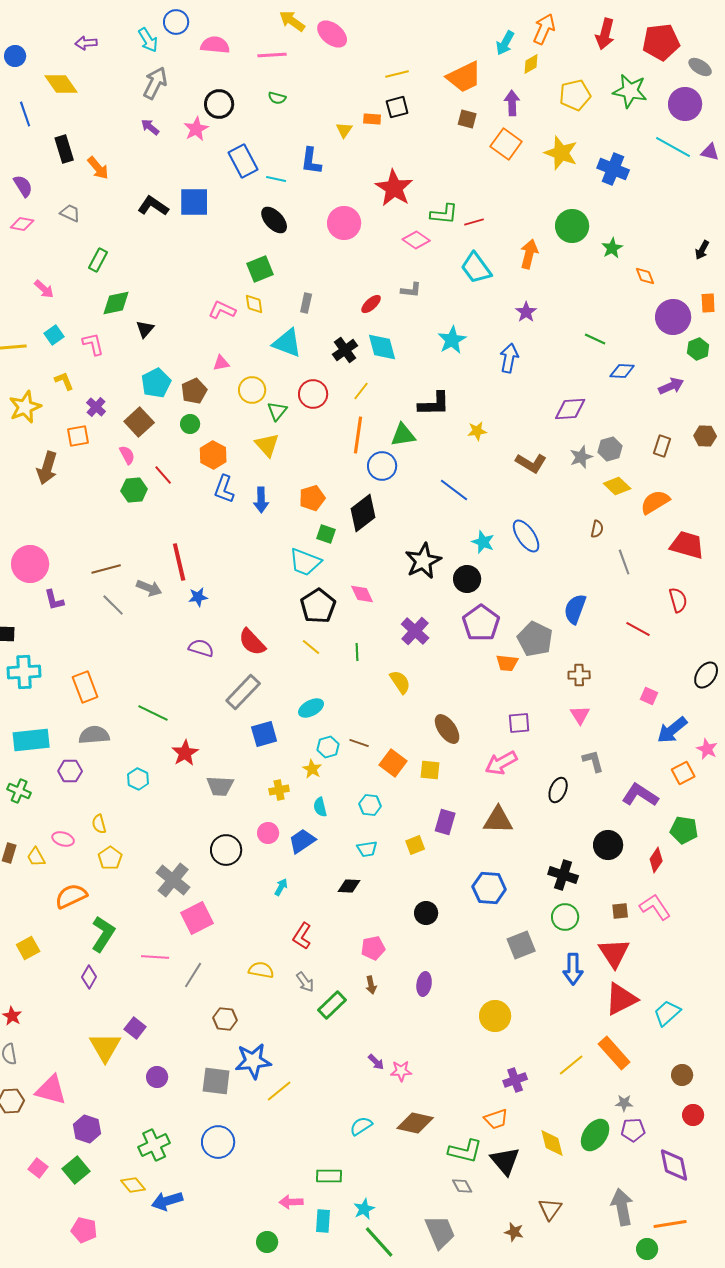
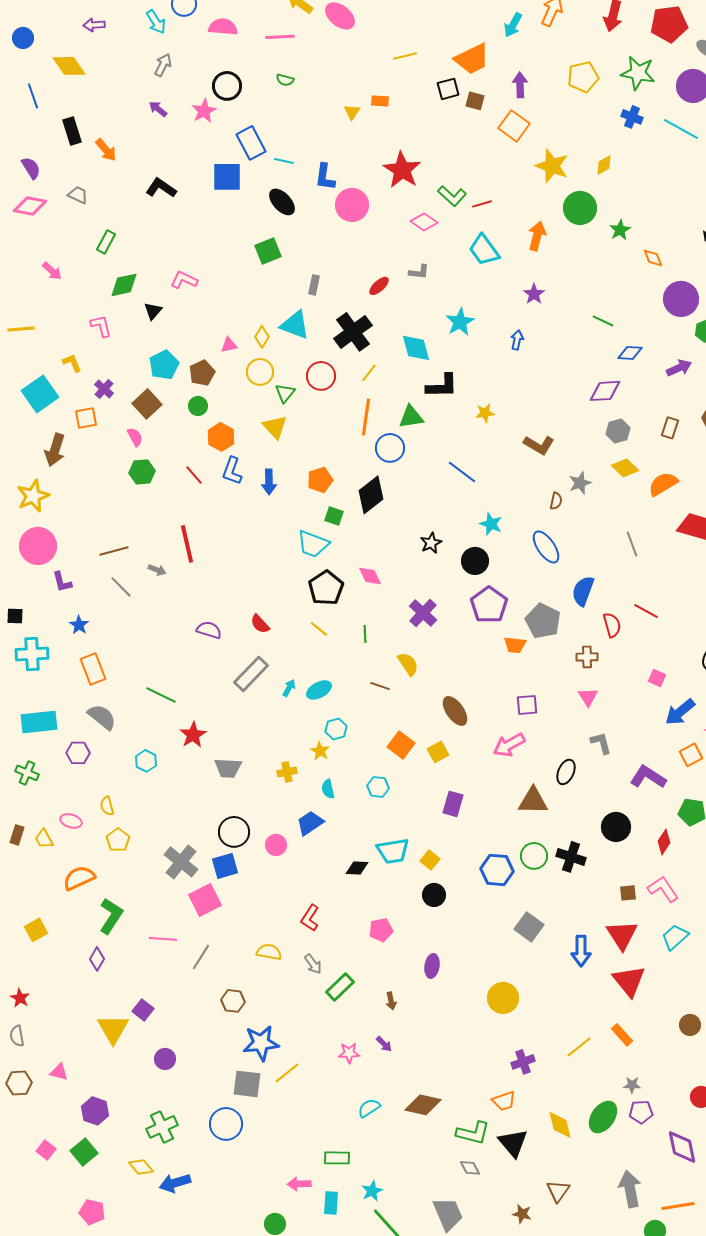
yellow diamond: (531, 64) -> (604, 165), moved
gray arrow: (155, 83) -> (163, 65), size x0.7
black square: (397, 107) -> (448, 89), moved
yellow star: (561, 153) -> (552, 166), moved
blue L-shape: (311, 161) -> (325, 177), moved
blue cross: (613, 169) -> (632, 117), moved, size x0.7
blue square: (194, 202) -> (227, 177), moved
green L-shape: (444, 214) -> (452, 196), turned 36
pink diamond: (22, 224) -> (30, 206), size x1.4
yellow diamond: (254, 304) -> (262, 337), moved, turned 40
pink L-shape: (222, 310) -> (184, 280), moved
cyan square: (54, 335) -> (40, 394), moved, size x1.8
cyan diamond: (382, 347) -> (416, 348), moved
black cross: (345, 350) -> (353, 332), size x1.5
blue arrow: (509, 358) -> (517, 340), size x0.7
yellow star: (25, 407) -> (33, 496), moved
purple diamond: (570, 409) -> (605, 391), moved
gray star: (581, 457) -> (580, 483), moved
red line: (163, 475) -> (194, 475), moved
brown semicircle: (597, 529) -> (556, 501), moved
blue ellipse: (526, 536) -> (546, 547), moved
black star: (423, 561) -> (431, 543), size x0.6
gray arrow: (149, 588) -> (157, 570), size x0.7
blue star: (198, 597) -> (79, 625), moved, turned -30
red semicircle: (678, 600) -> (612, 625), moved
red semicircle: (252, 642) -> (260, 624), size x0.7
blue square: (264, 734) -> (225, 866), moved
gray semicircle: (94, 735) -> (102, 717), turned 44
brown line: (359, 743) -> (380, 686), moved
yellow square: (430, 770) -> (438, 752), turned -35
brown triangle: (498, 820) -> (533, 801), moved
pink circle: (268, 833) -> (276, 845), moved
yellow square: (415, 845) -> (430, 860), moved, turned -30
cyan trapezoid: (367, 849) -> (393, 851), moved, size x1.6
cyan arrow: (281, 887) -> (289, 688), moved
green circle: (565, 917) -> (534, 856), moved
gray square: (521, 945) -> (529, 927), turned -32
brown arrow: (371, 985) -> (391, 1001), moved
red triangle: (621, 999) -> (629, 981), turned -42
cyan trapezoid: (667, 1013) -> (675, 937), moved
orange rectangle: (614, 1053) -> (622, 1035), size x0.7
pink star: (401, 1071) -> (349, 1053), moved
brown circle: (682, 1075) -> (690, 1025), moved
gray square: (216, 1081) -> (247, 1084), moved
pink triangle: (51, 1090) -> (59, 1072), size x0.6

